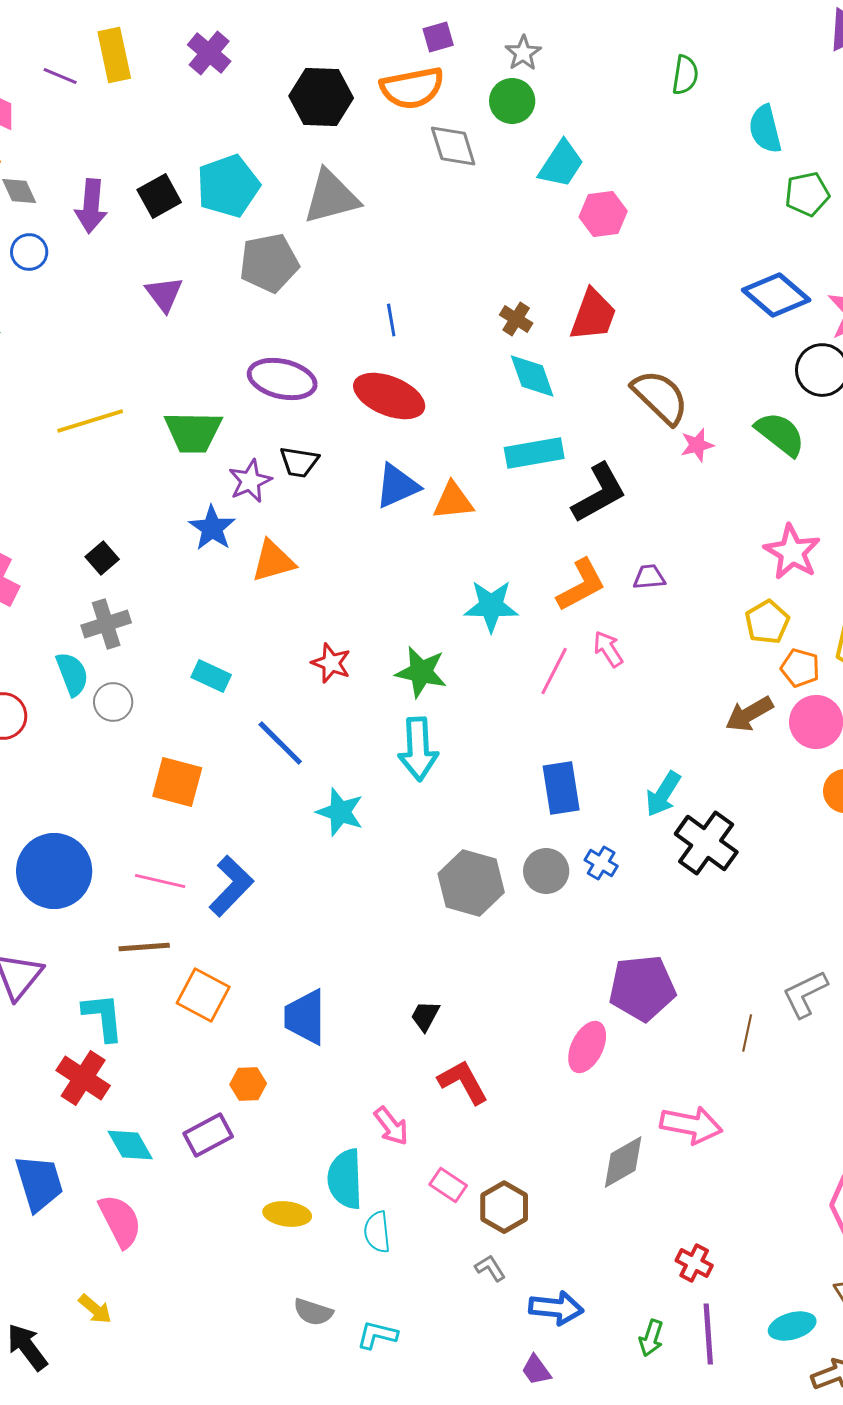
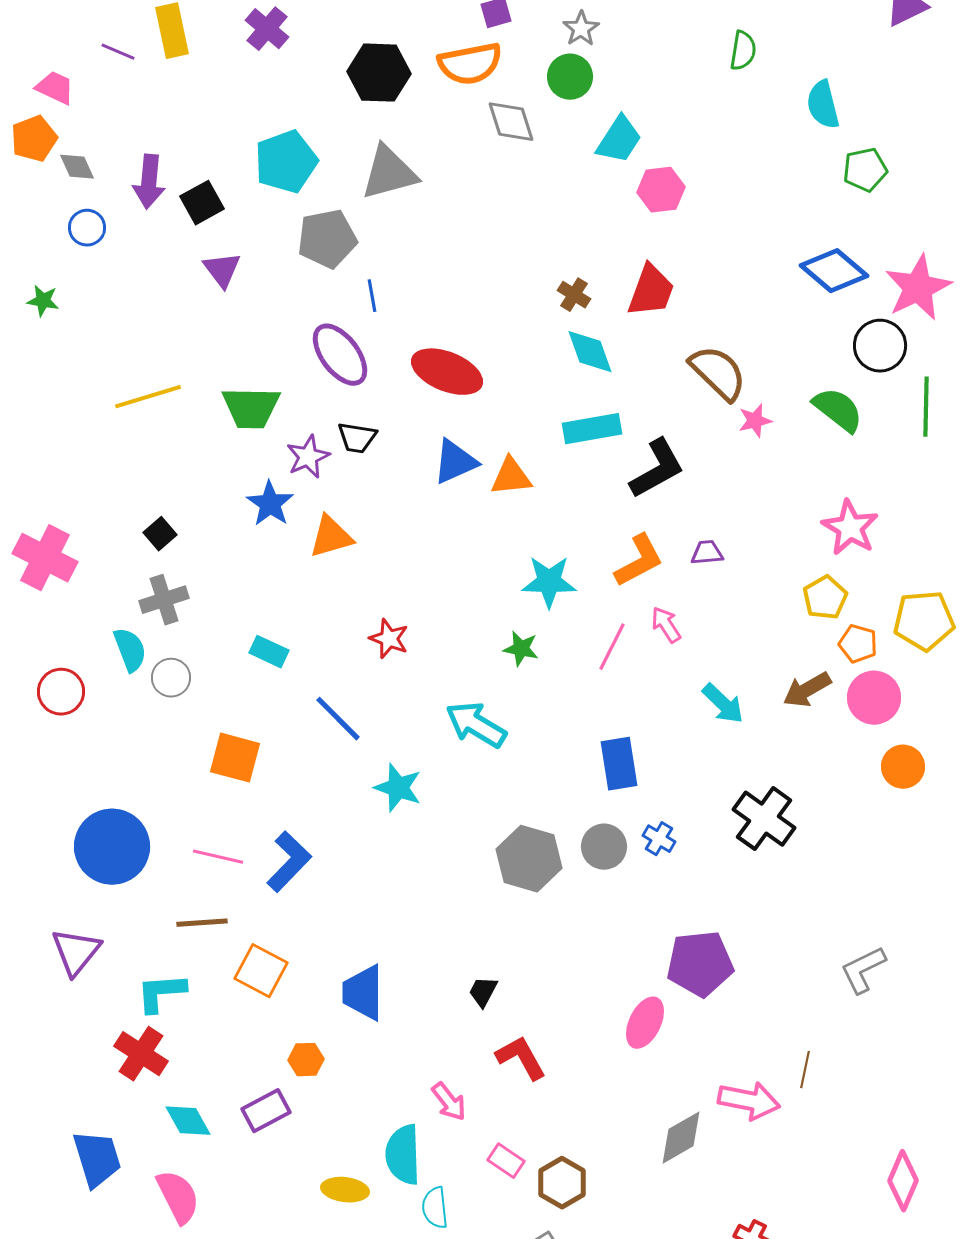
black square: (159, 196) -> (202, 203), moved
blue line: (391, 320) -> (372, 296), moved
purple ellipse: (282, 379) -> (340, 355), turned 40
green star: (421, 672) -> (521, 649), moved, size x0.7
cyan arrow: (418, 749) -> (476, 725), turned 124
cyan arrow: (663, 794) -> (723, 704), moved, turned -78
cyan L-shape: (103, 1017) -> (161, 993), turned -88
brown line: (747, 1033) -> (805, 1070), moved

